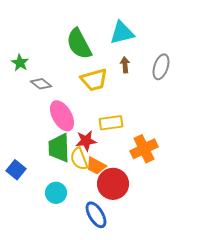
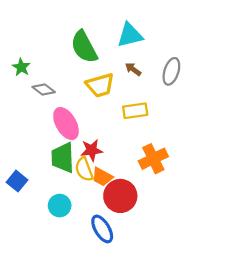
brown arrow: (125, 65) -> (133, 69), turned -49
yellow rectangle: (111, 123) -> (135, 111), moved

